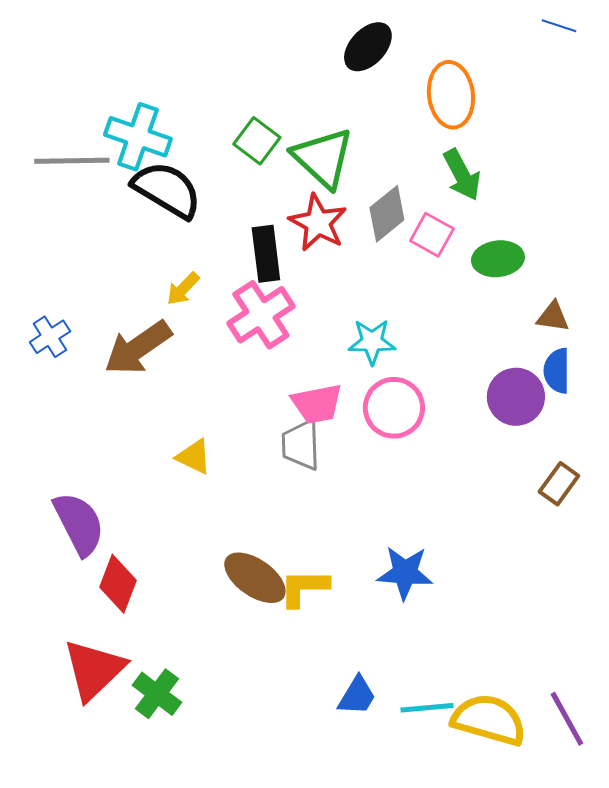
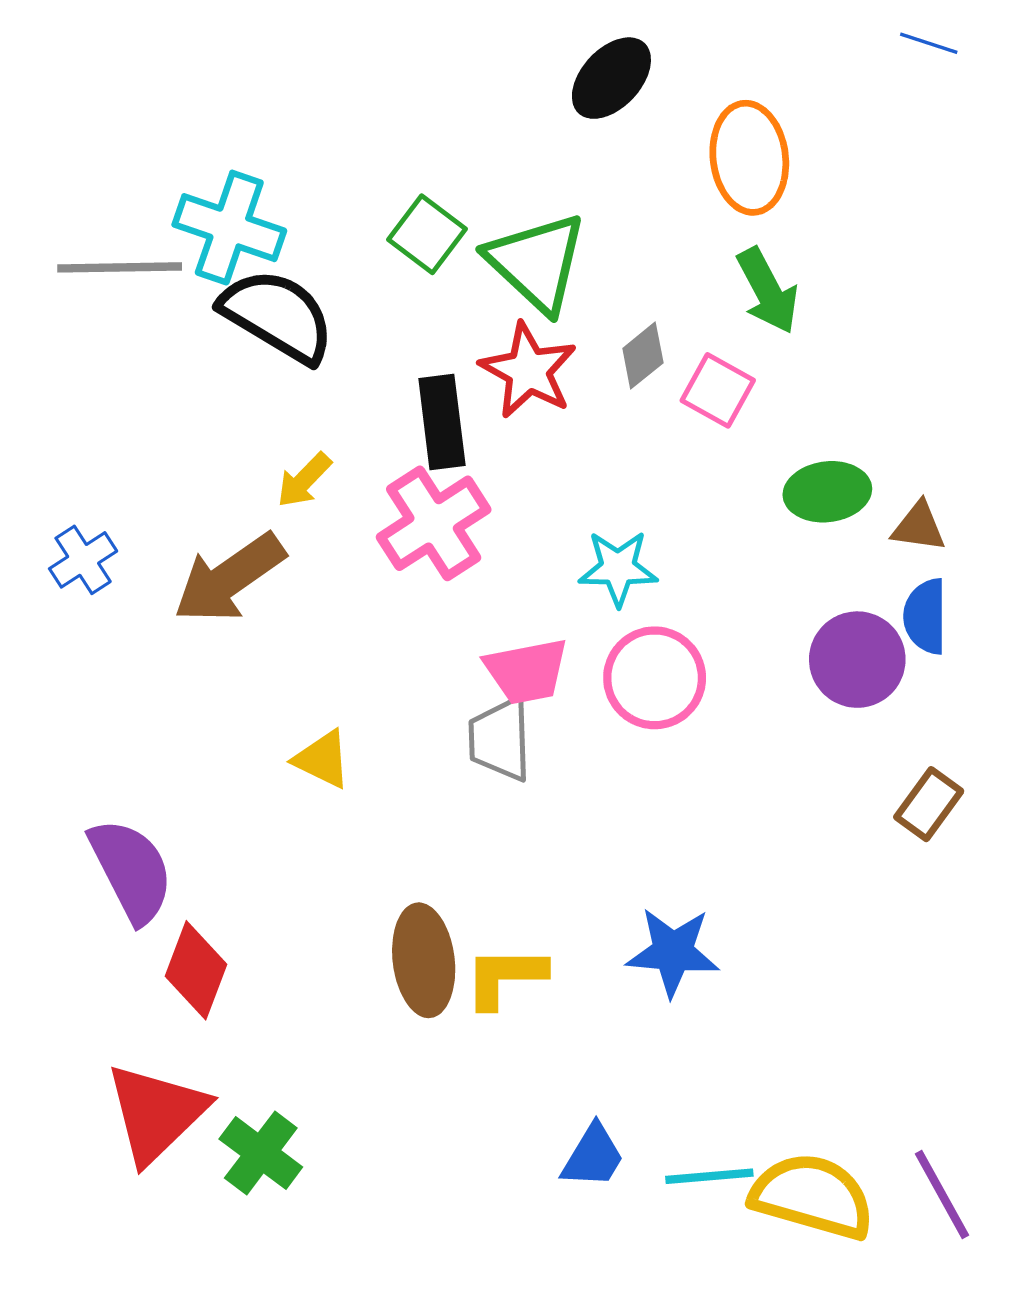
gray diamond: (387, 214) -> (643, 356), size x0.7
green ellipse: (498, 259) -> (827, 492), moved
brown ellipse: (255, 578) -> (424, 960), turned 48

